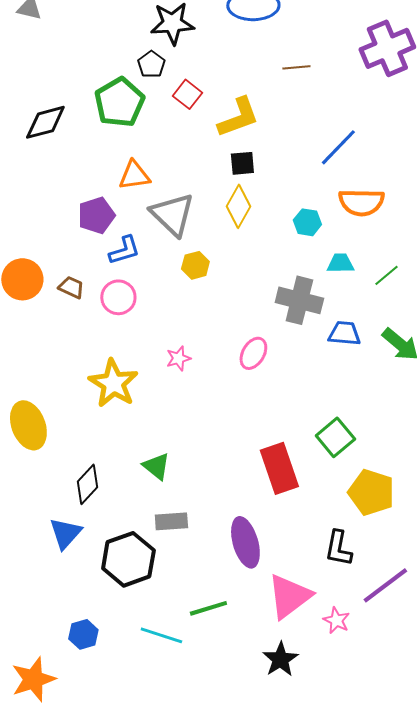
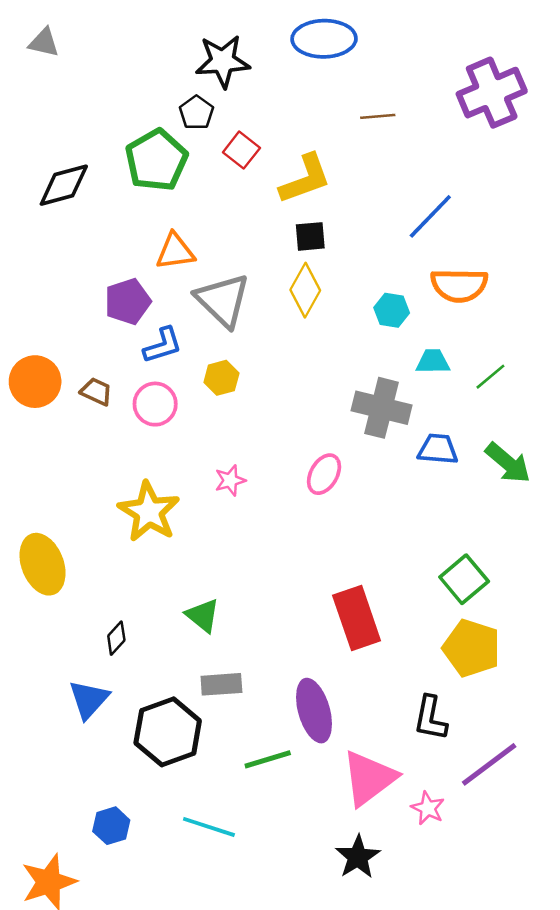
yellow hexagon: (195, 265) -> (221, 378), moved
green square: (335, 437) -> (464, 579), moved
black diamond: (87, 484) -> (116, 638), size x0.7
green line: (208, 608) -> (268, 759), moved

